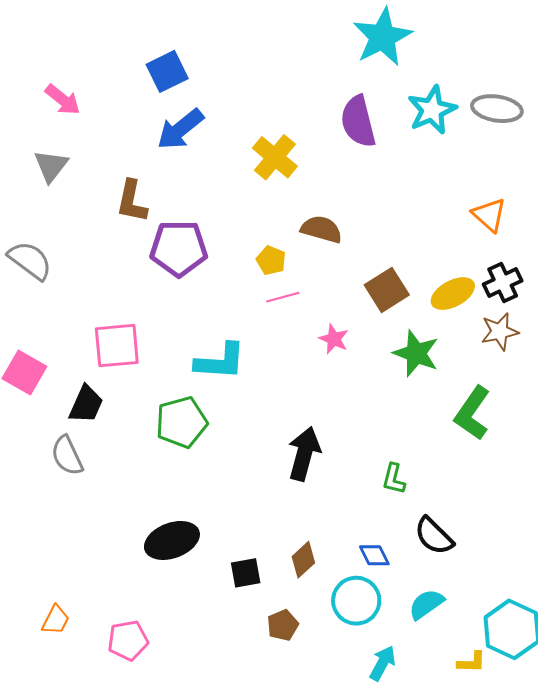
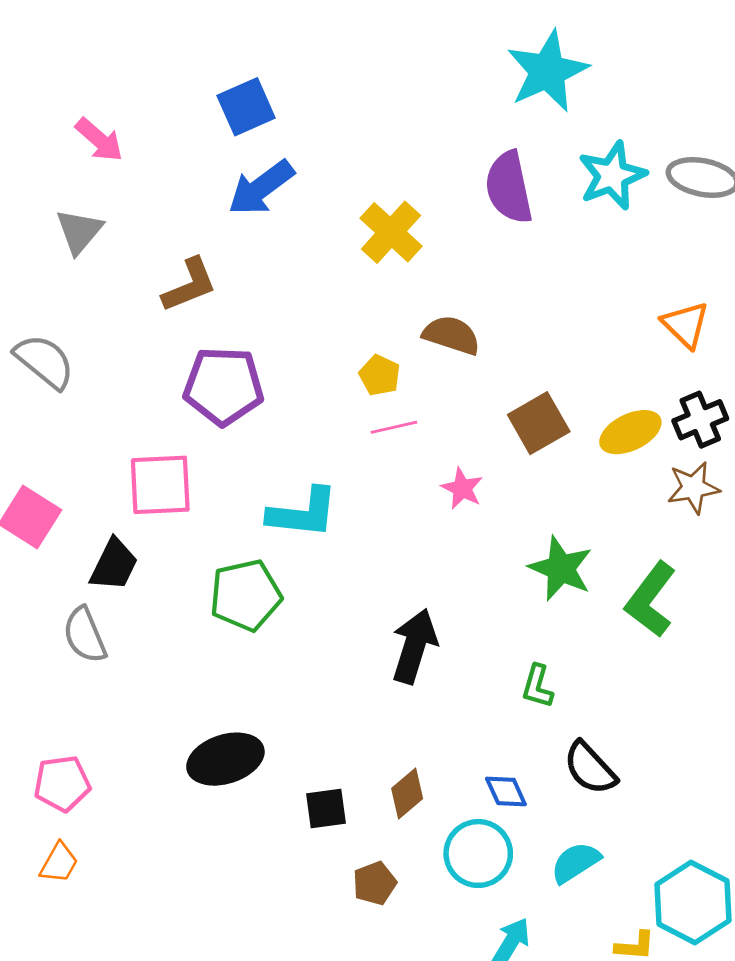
brown L-shape: (132, 201) -> (189, 285), turned -126
purple pentagon: (179, 248) -> (224, 386), moved
green star: (416, 353) -> (561, 568), moved
pink pentagon: (128, 640) -> (62, 784), moved

